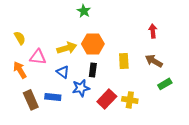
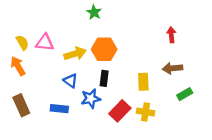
pink triangle: (38, 57) -> (45, 43), moved
yellow rectangle: (124, 61) -> (143, 82), moved
brown arrow: (154, 61) -> (172, 68), turned -36
orange arrow: (20, 70) -> (18, 66), moved
brown rectangle: (31, 100) -> (21, 105), moved

